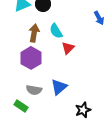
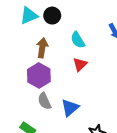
cyan semicircle: (56, 31) -> (78, 40), moved
gray semicircle: (34, 90) -> (44, 101), moved, turned 56

